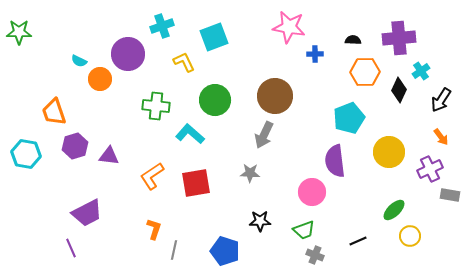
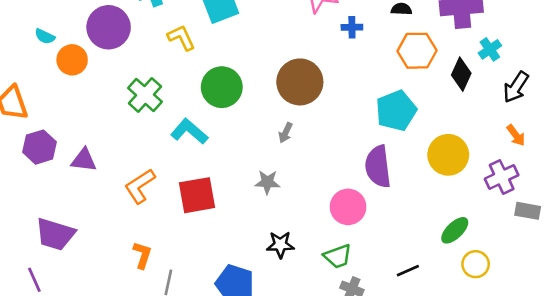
green cross: (156, 106) -> (145, 95), turned 36
gray arrow: (264, 135) -> (286, 133), size x0.6
purple trapezoid: (87, 213) -> (55, 234), turned 44

